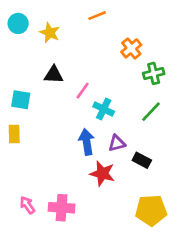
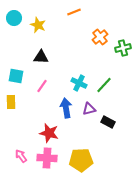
green cross: (154, 73) -> (123, 48), moved
pink line: (83, 91) -> (42, 86), moved
green line: (151, 112) -> (104, 85), moved
red star: (102, 173) -> (49, 133), moved
yellow pentagon: (151, 210) -> (81, 160), moved

